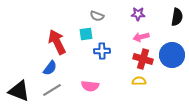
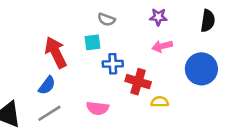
red cross: (143, 59) -> (138, 82), moved

